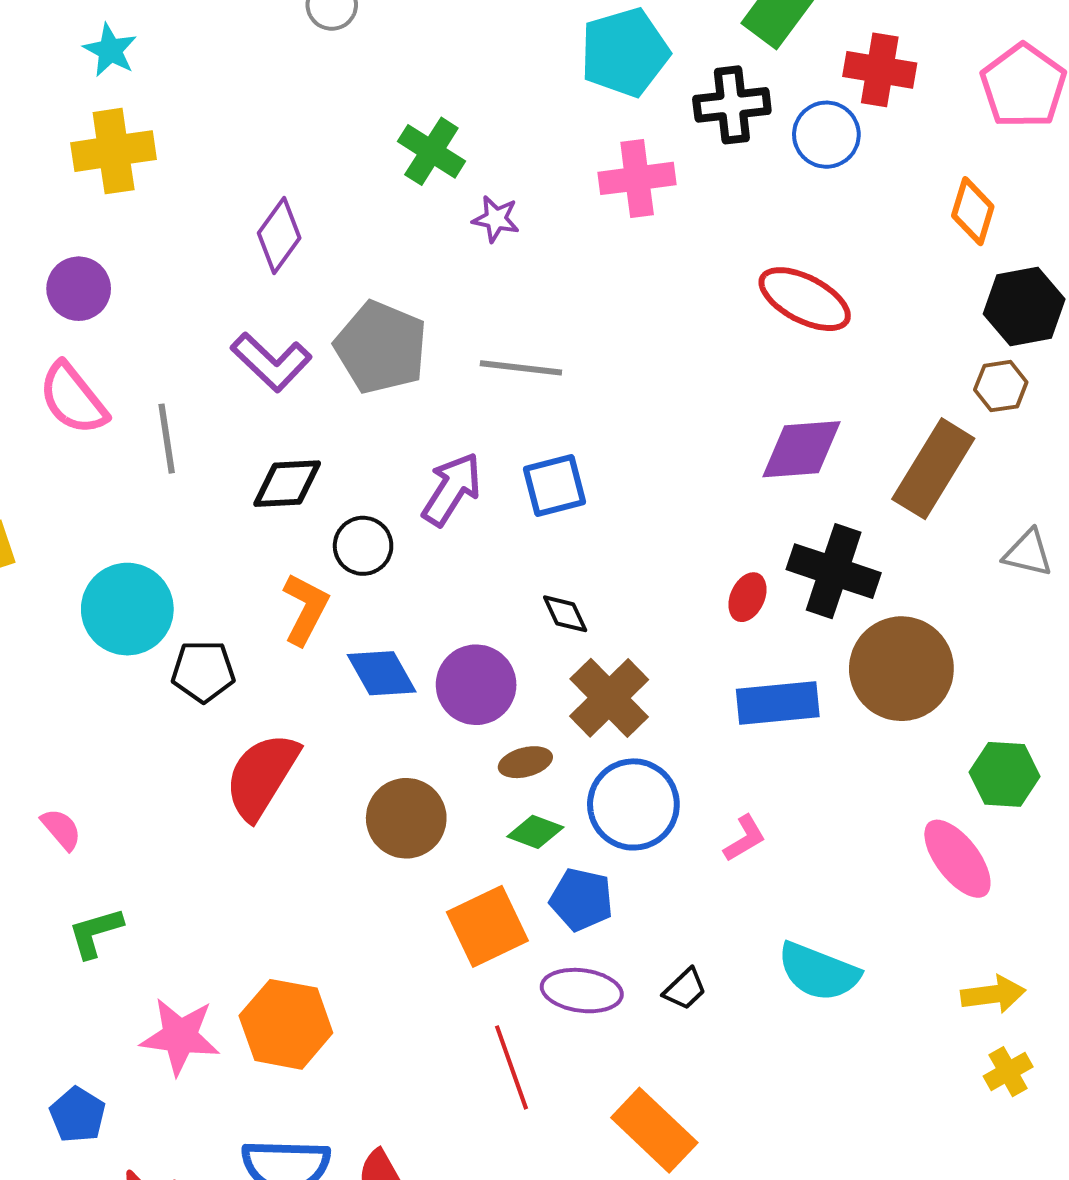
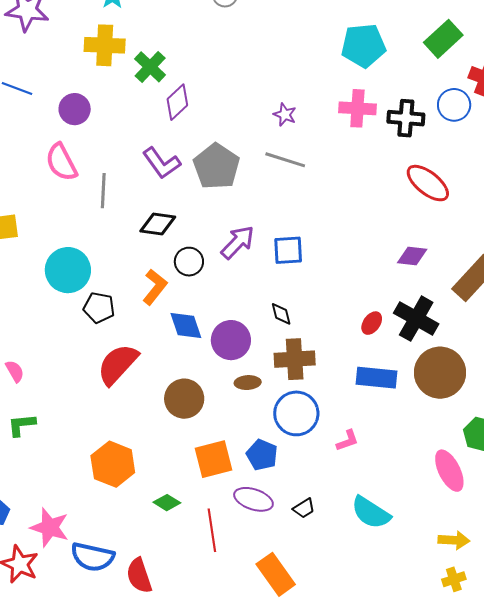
black cross: (732, 105) -> (406, 118), moved
green cross: (431, 151) -> (150, 67), moved
gray line: (521, 368) -> (285, 160), moved
purple diamond: (802, 449) -> (412, 256), size x0.7
brown cross: (609, 698) -> (295, 359), turned 30
green diamond: (535, 832) -> (167, 503), moved
orange hexagon: (286, 1024) -> (113, 464), moved
pink star: (180, 1036) -> (50, 527), moved

